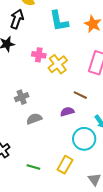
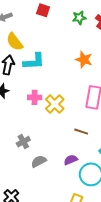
cyan L-shape: (59, 21) -> (34, 61), moved, turned -75
purple semicircle: (67, 112) -> (71, 160), moved

